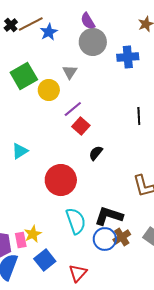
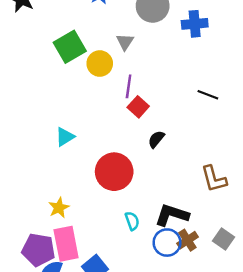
purple line: (73, 109) -> (129, 86), turned -42
black line: (139, 116) -> (208, 95), turned -66
cyan semicircle: (76, 221) -> (132, 221), size x0.6
yellow star: (33, 234) -> (59, 208), moved
pink rectangle: (21, 240) -> (66, 244), size x1.8

